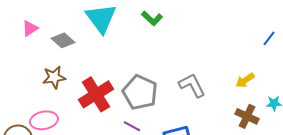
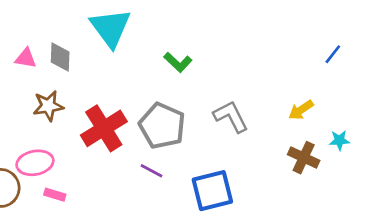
green L-shape: (152, 18) -> (178, 62), moved
pink triangle: (30, 28) -> (26, 58), moved, turned 42
gray diamond: (63, 40) -> (60, 57), turned 50

